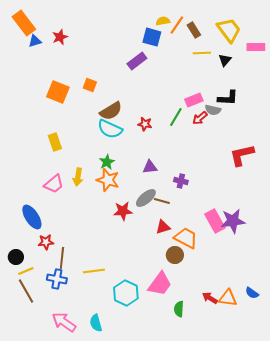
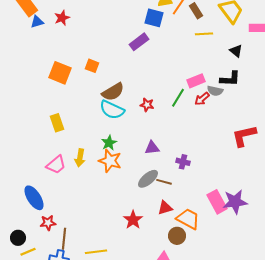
black triangle: (225, 60) -> (236, 51), moved, turned -32
red star: (123, 211) -> (133, 220), moved, turned -30

